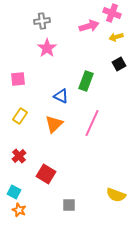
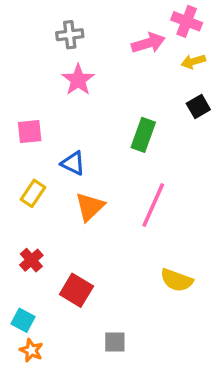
blue triangle: (61, 96) -> (73, 163), moved
yellow semicircle: (116, 195) -> (177, 280), moved

